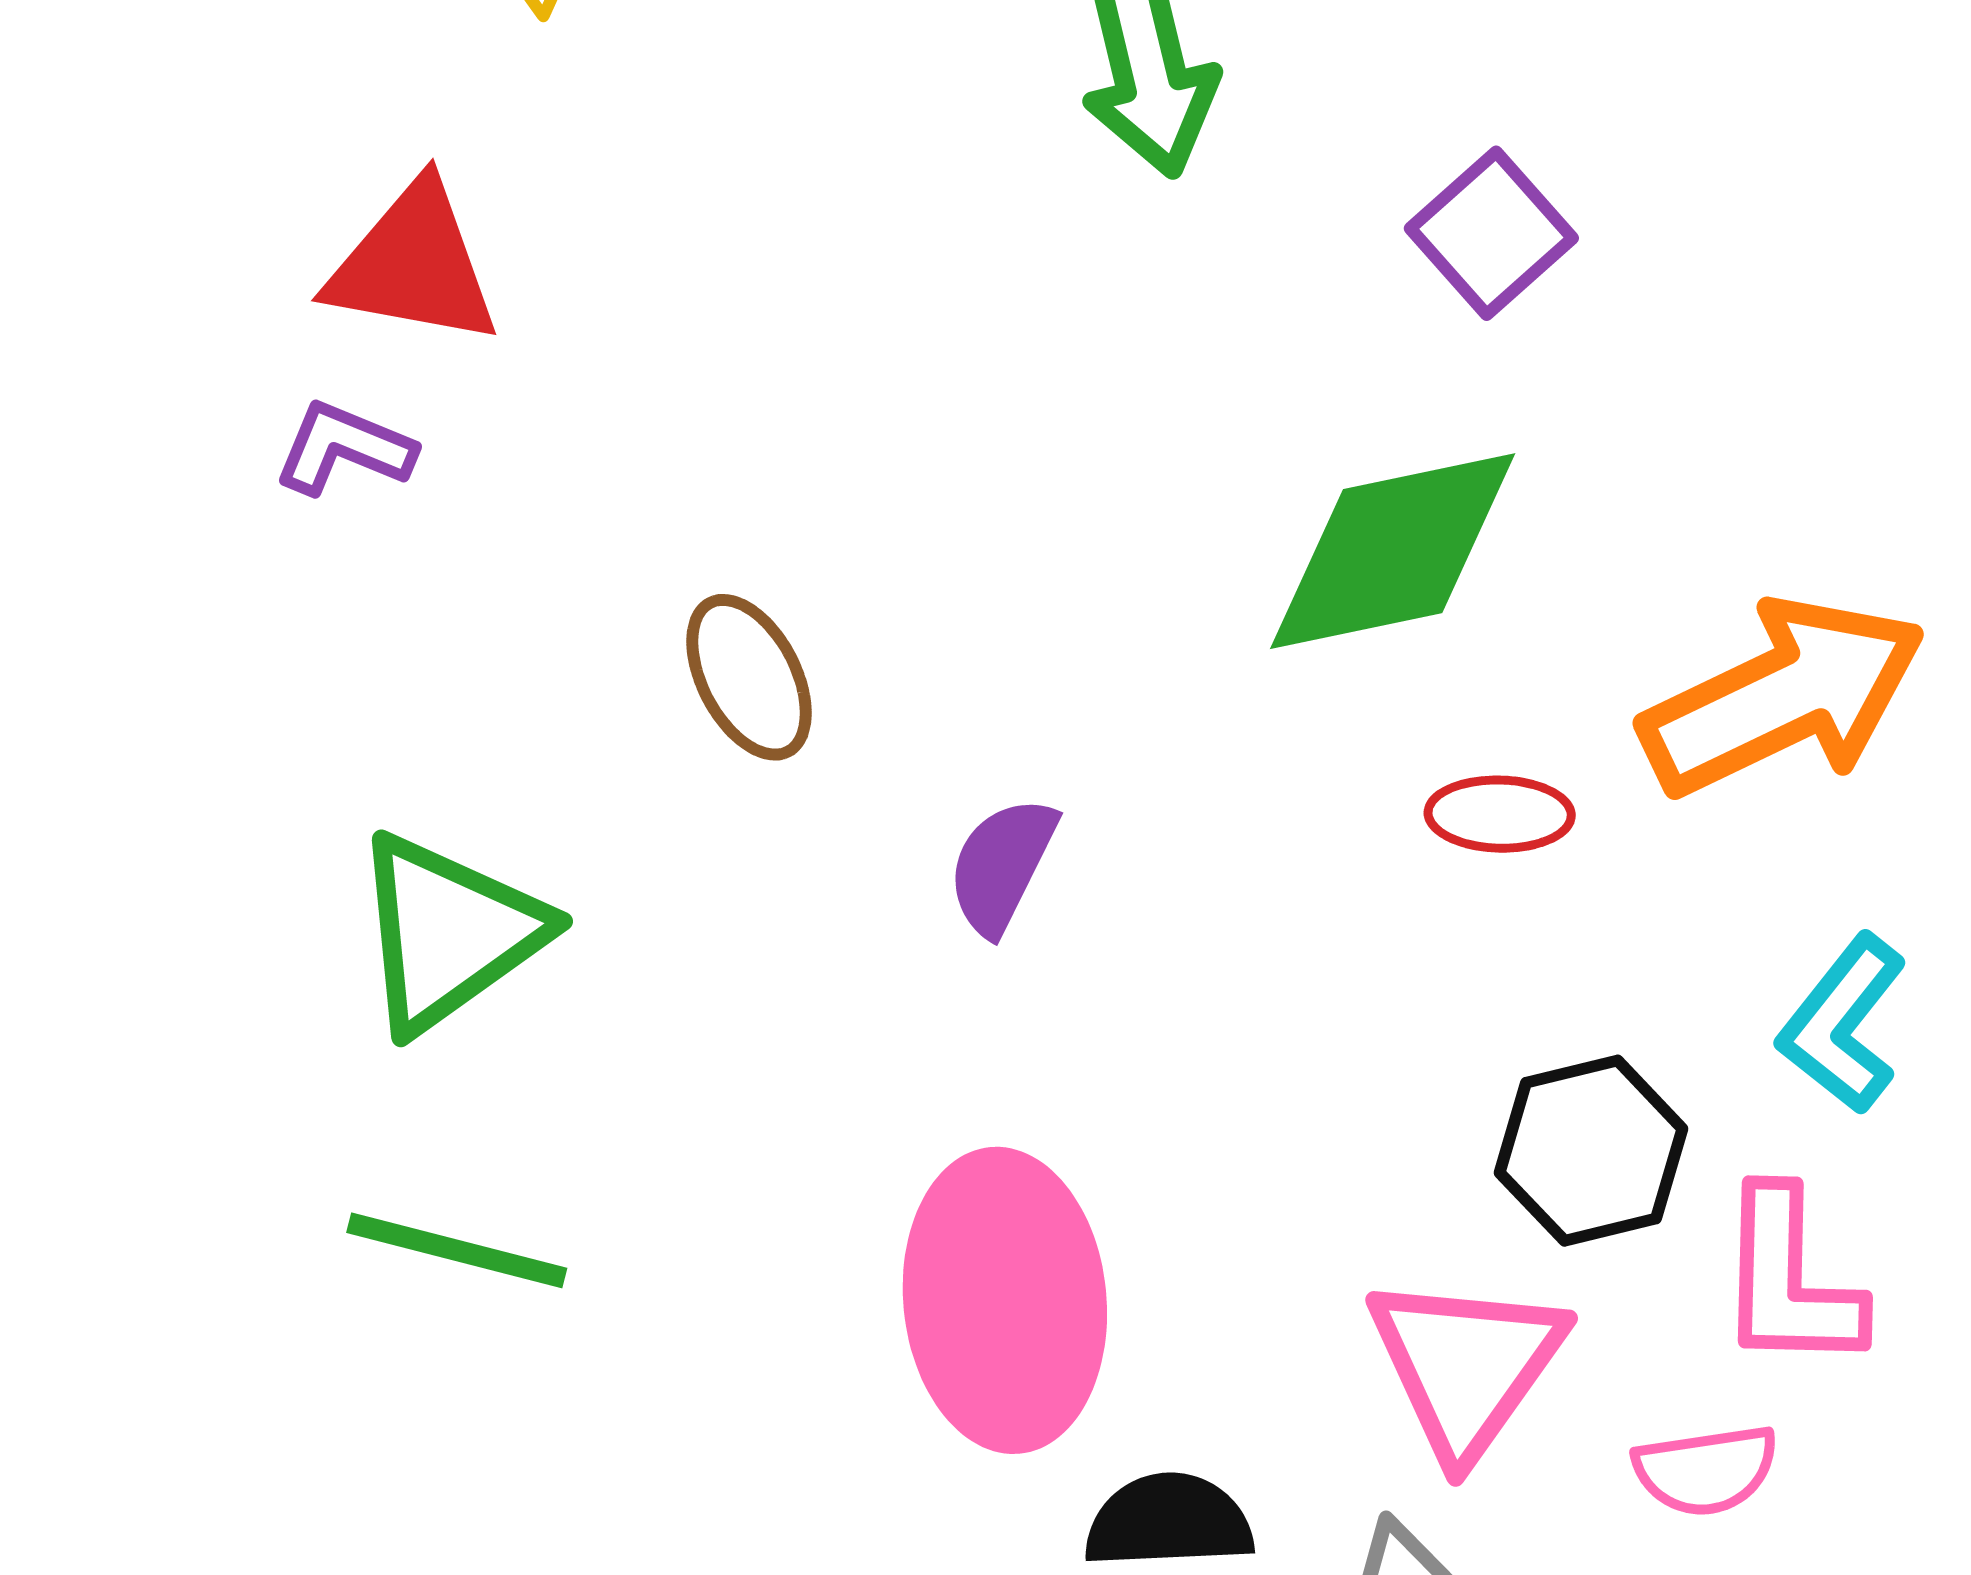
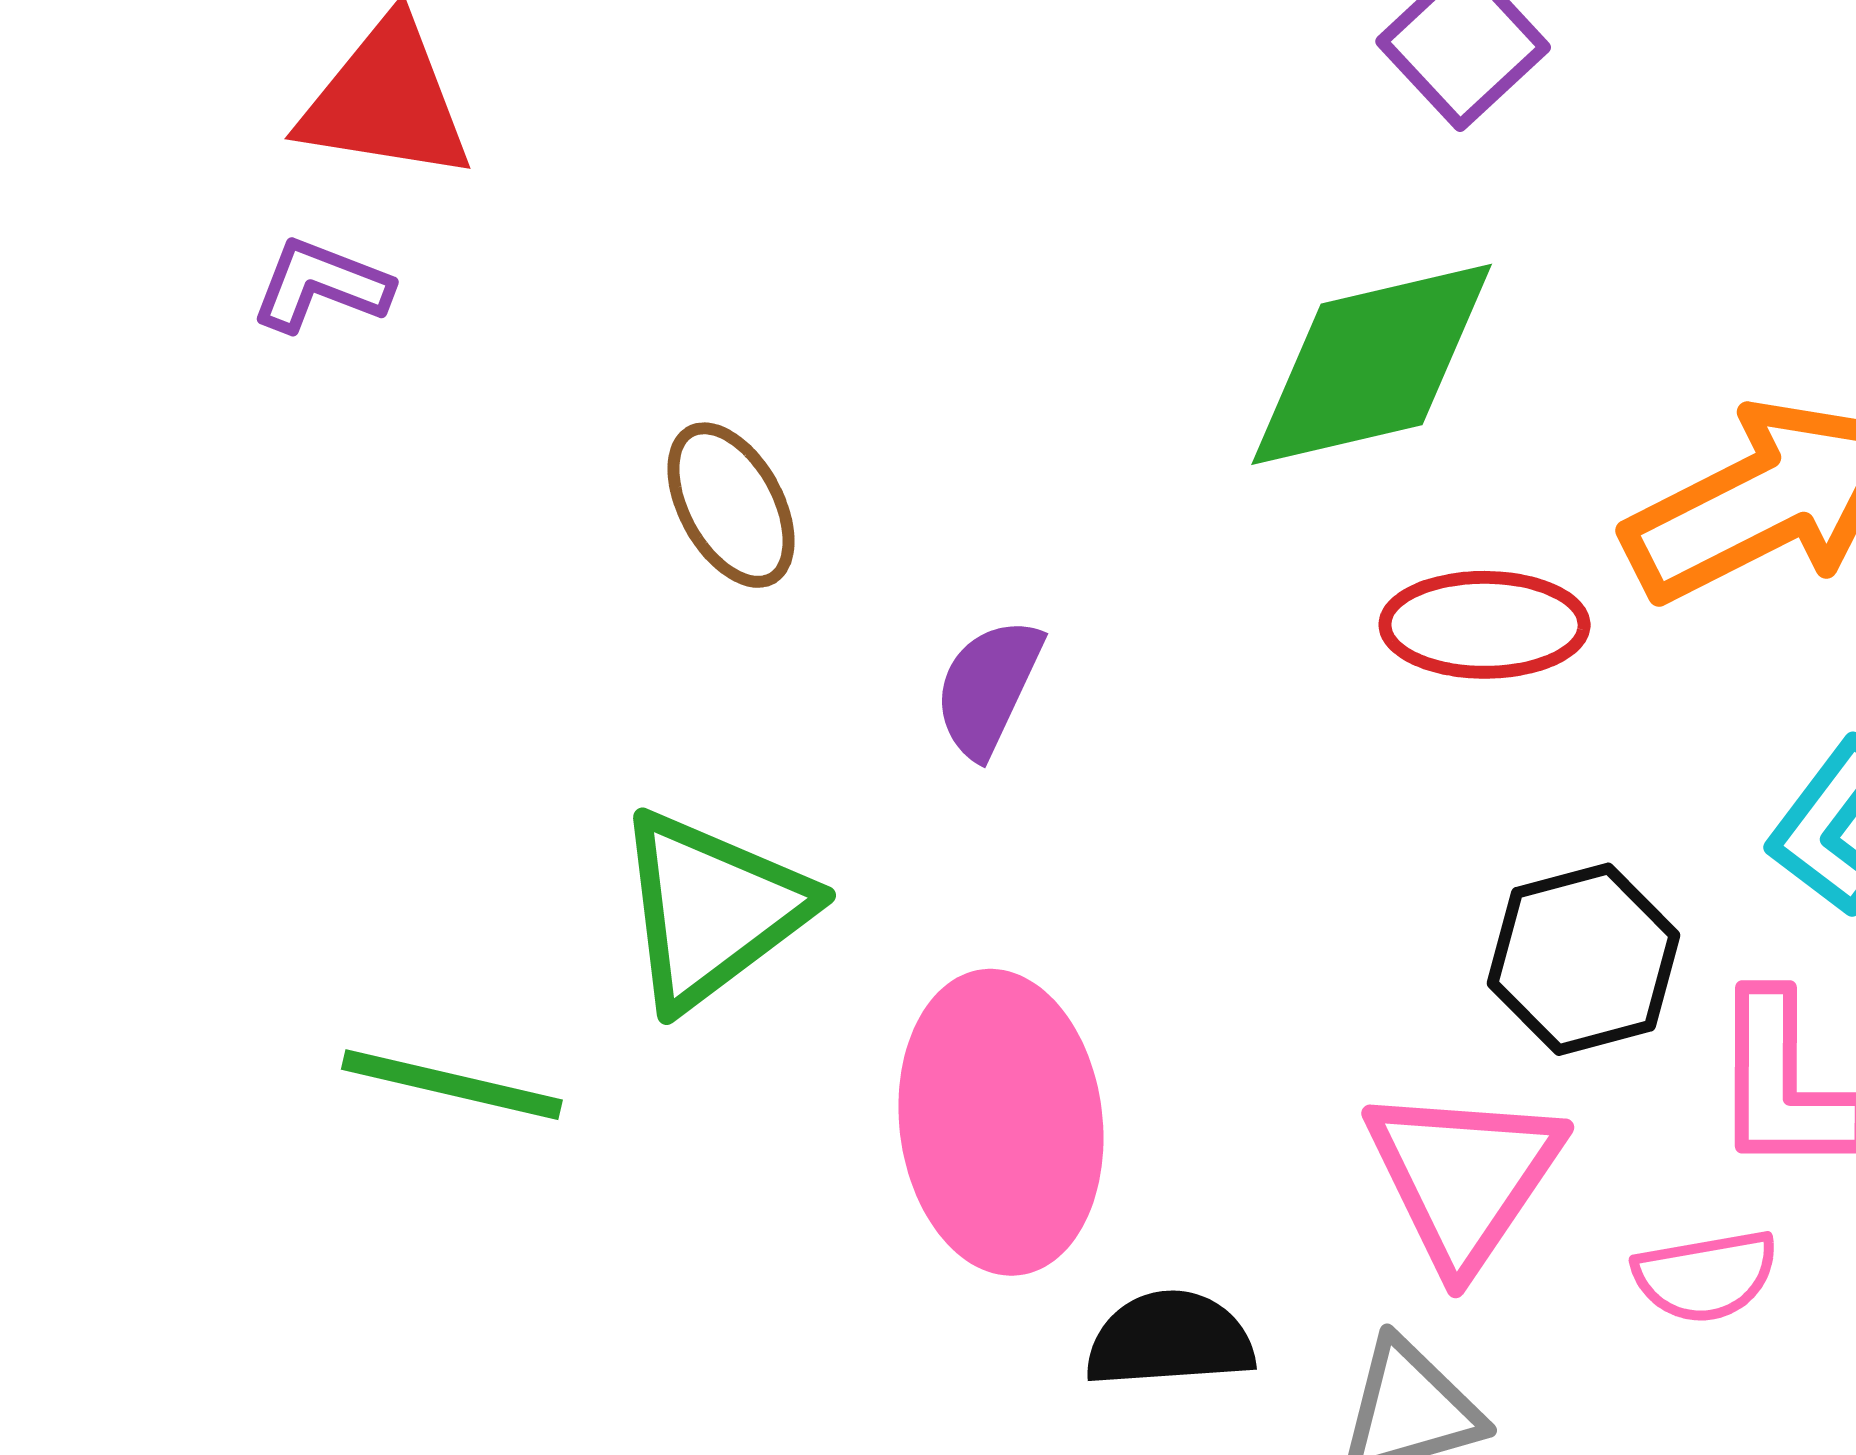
red ellipse: (1500, 814) -> (1485, 625), size x1.4
green triangle: (449, 933) -> (712, 909), moved

